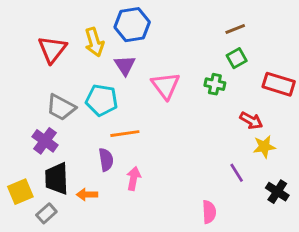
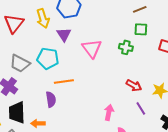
green square: (237, 58) -> (141, 29), turned 32
red arrow: (251, 120) -> (134, 85), moved
pink arrow: (134, 179) -> (109, 112), moved

